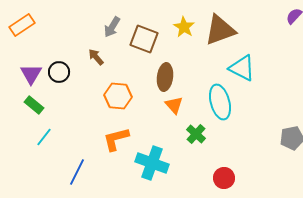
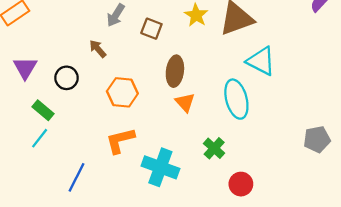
brown square: (144, 39) -> (151, 29), size x0.7
black circle: (59, 72) -> (67, 78), moved
green rectangle: (34, 105) -> (43, 110), moved
green cross: (196, 134) -> (214, 148), moved

